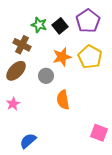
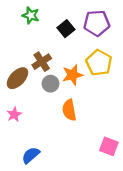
purple pentagon: (88, 21) -> (97, 23), turned 30
green star: (39, 25) -> (31, 15), moved
brown cross: (22, 45) -> (42, 62), moved, turned 30
orange star: (62, 57) -> (73, 75), moved

